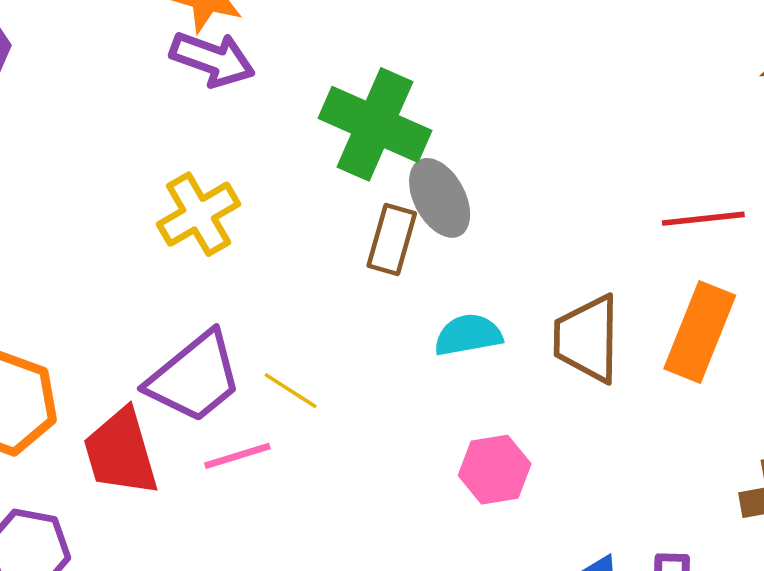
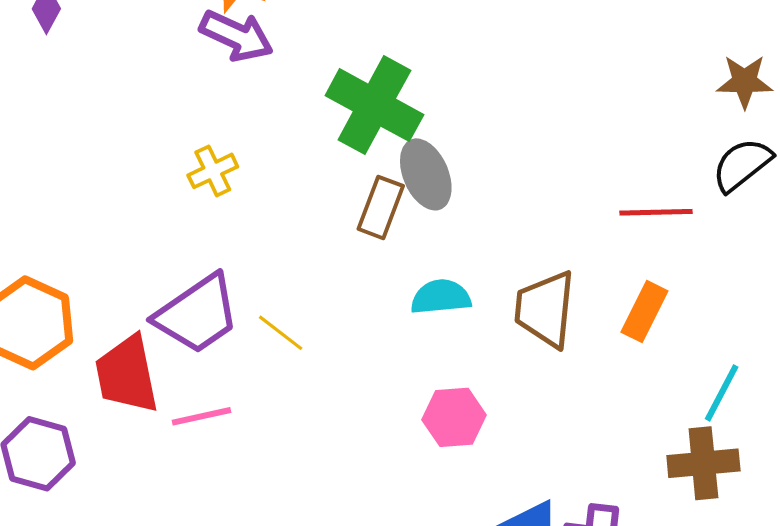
yellow cross: (199, 214) -> (213, 171), size x0.7
orange rectangle: (700, 332) -> (644, 311), size x0.7
pink line: (237, 456) -> (201, 416), moved

